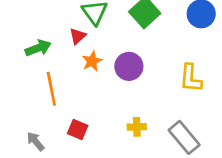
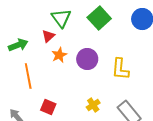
yellow L-shape: (191, 78) -> (120, 69), moved
yellow cross: (137, 127) -> (93, 105), turned -32

